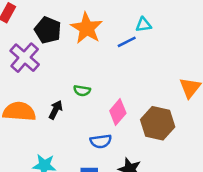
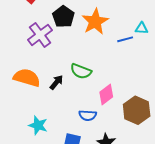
green semicircle: (82, 91) -> (81, 71), size x1.5

